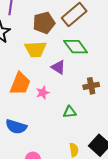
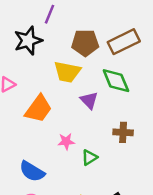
pink star: (43, 93) -> (66, 141), moved
green triangle: (70, 112) -> (89, 157), turned -40
blue semicircle: (16, 127) -> (32, 171), moved

